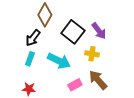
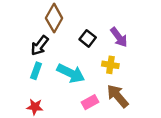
black square: (73, 32) -> (88, 38), size x0.6

